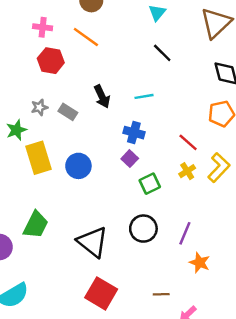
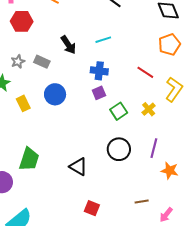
yellow rectangle: (39, 158) -> (23, 103), size x0.6
purple square: (130, 159) -> (99, 93), turned 32
blue circle: (78, 166) -> (55, 94), moved
yellow cross: (187, 171) -> (149, 109), moved
black triangle: (93, 242) -> (78, 167), size x0.7
red square: (101, 293) -> (92, 208), size x0.6

